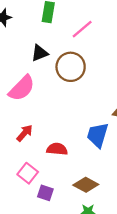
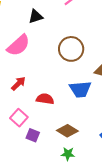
brown circle: (71, 67) -> (71, 49), moved
blue trapezoid: (98, 135) -> (80, 89), turned -115

